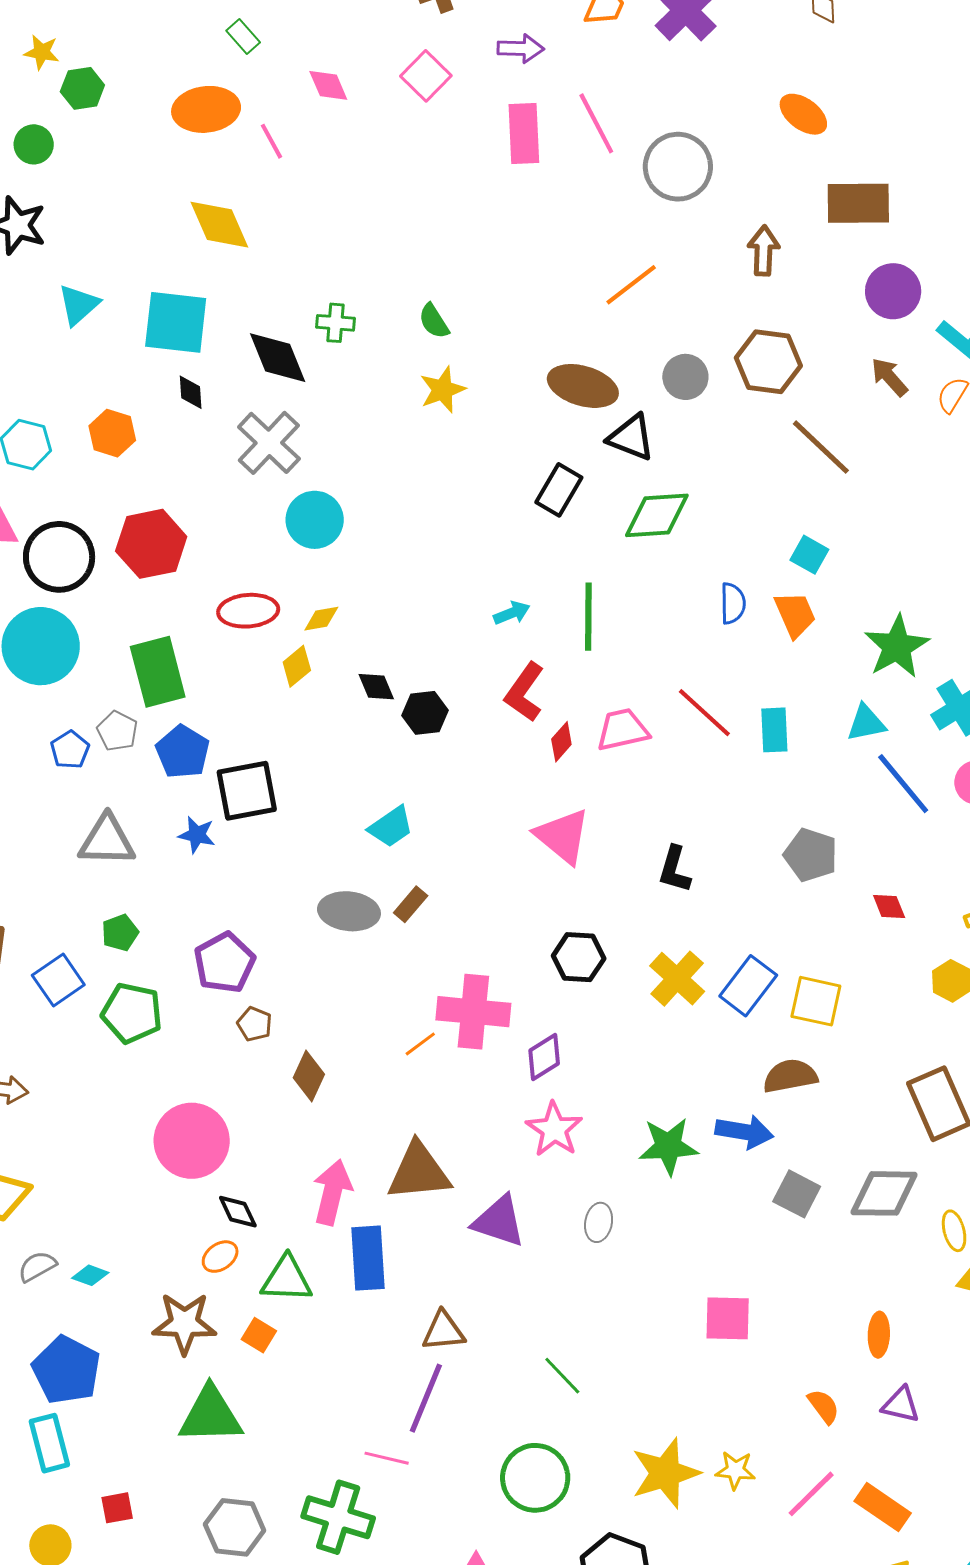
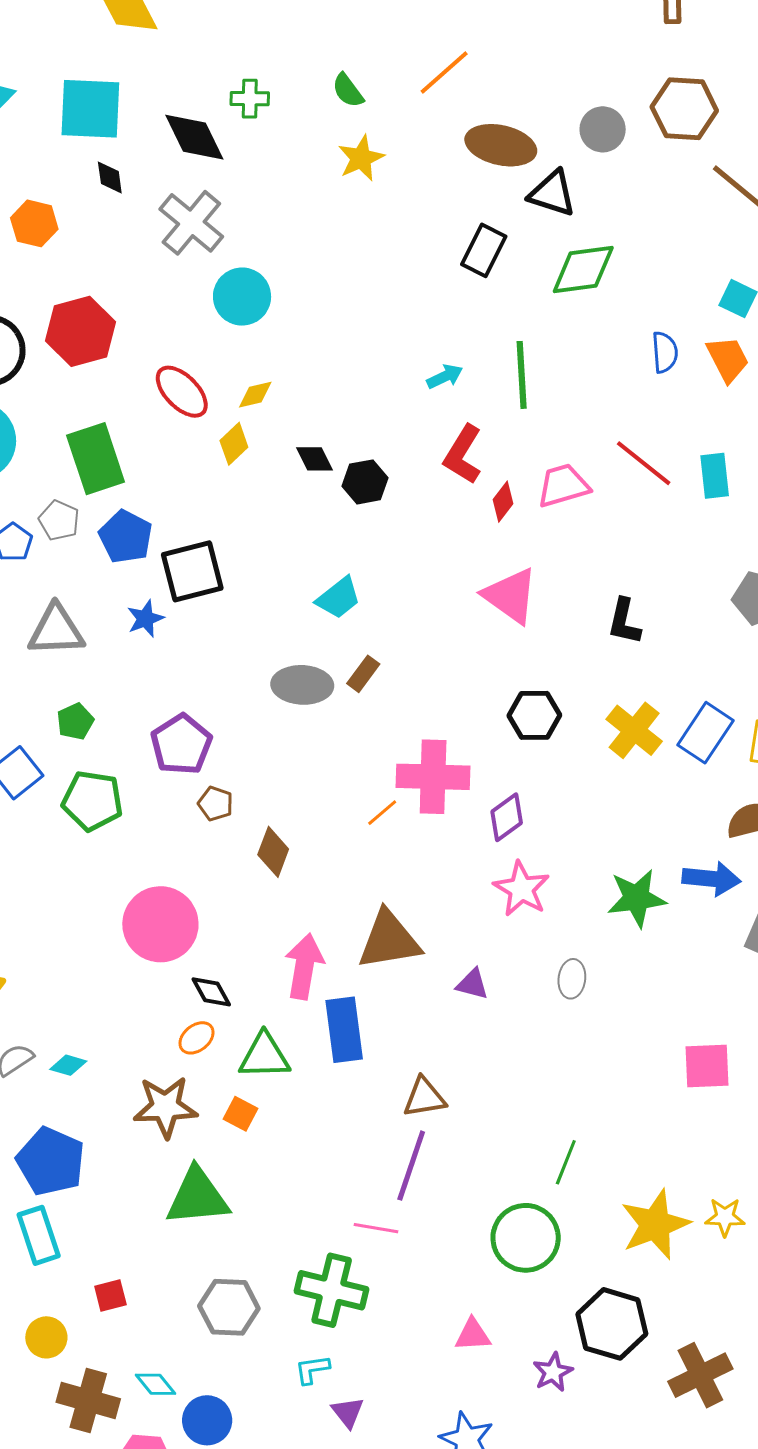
orange line: (631, 285) -> (444, 72), moved
red ellipse: (248, 611) -> (182, 392), turned 54
blue star: (197, 835) -> (145, 619), turned -30
purple triangle: (499, 1221) -> (472, 984), size x0.6
green line: (562, 1376) -> (566, 1162), moved, turned 69

